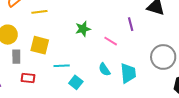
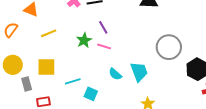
yellow line: (39, 12) -> (49, 33), moved
purple line: (131, 24) -> (103, 27), moved
pink line: (111, 41) -> (104, 46), moved

